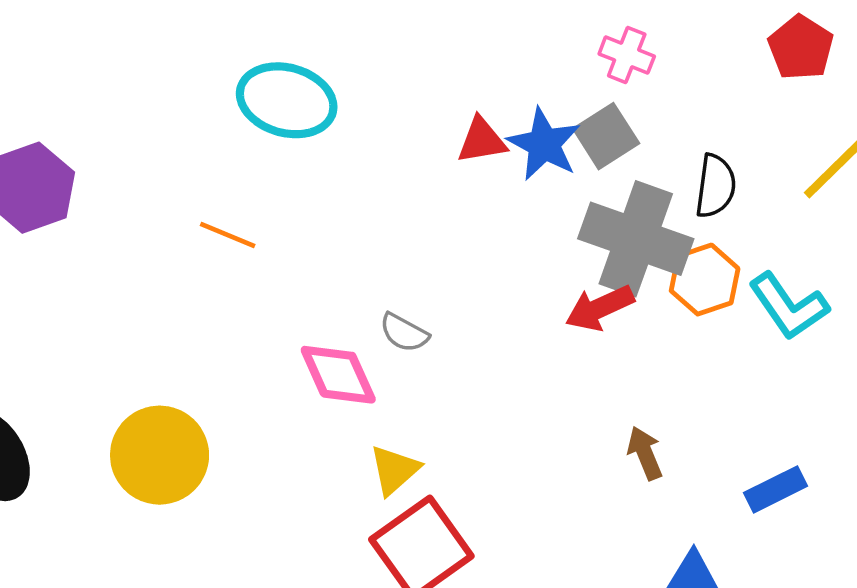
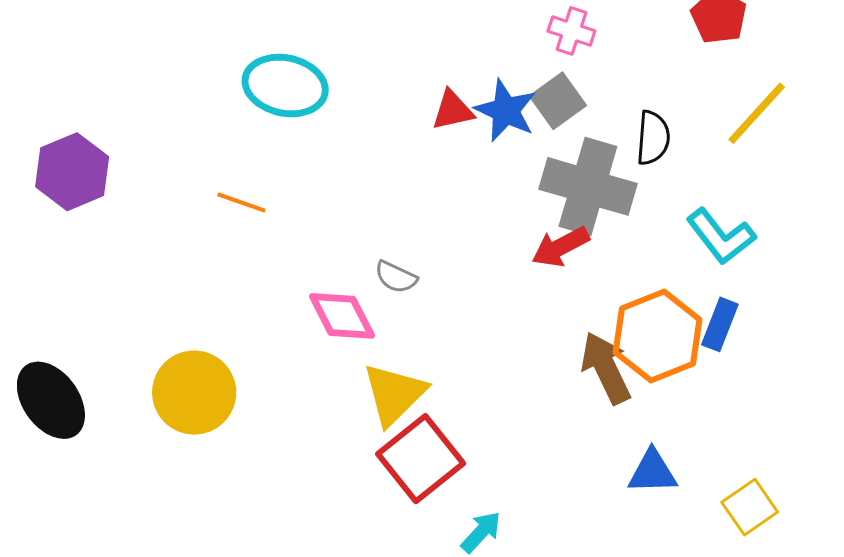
orange hexagon: (705, 280) -> (658, 336), moved, size x1.5
brown arrow: (645, 453) -> (606, 368), size x1.6
yellow triangle: (394, 470) -> (394, 394), size x1.5
blue rectangle: (775, 489) -> (720, 324), moved, turned -39

